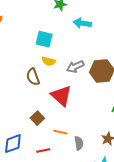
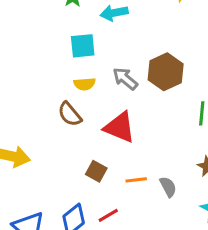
cyan square: (44, 39) -> (83, 46), moved
gray arrow: (75, 67) -> (125, 79), turned 84
red line: (43, 151) -> (108, 215), moved

